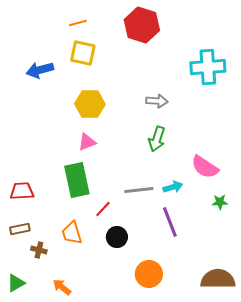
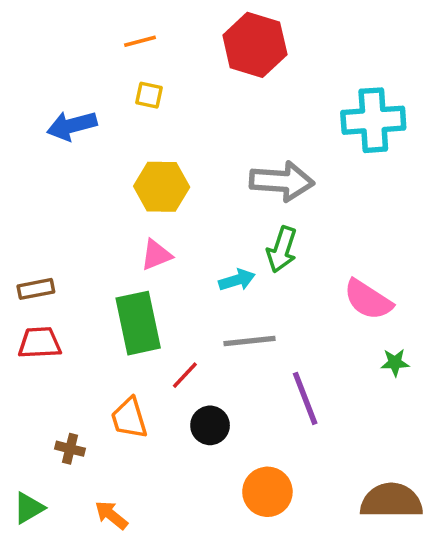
yellow square: (83, 53) -> (149, 95), size x0.6
gray arrow: (157, 101) -> (282, 181), size x1.6
cyan arrow: (173, 187) -> (237, 280), moved
brown rectangle: (20, 229) -> (36, 289), moved

